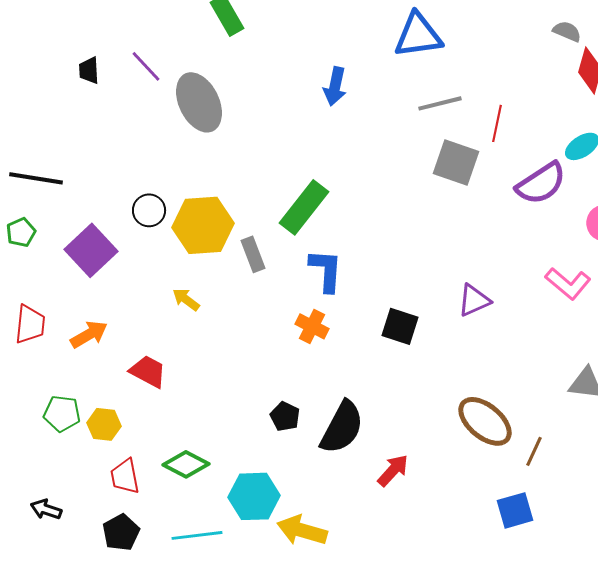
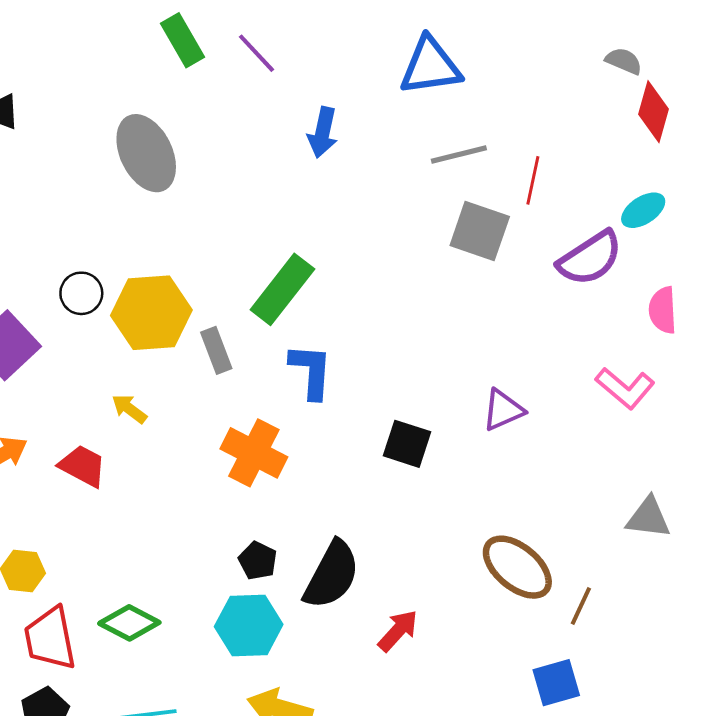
purple line: (146, 66) -> (256, 53), moved
orange cross: (312, 326) -> (254, 453), moved, size x1.5
red trapezoid: (148, 371) -> (83, 466), moved
red trapezoid: (125, 476) -> (50, 638), size x1.4
cyan hexagon: (254, 496) -> (249, 625), moved

